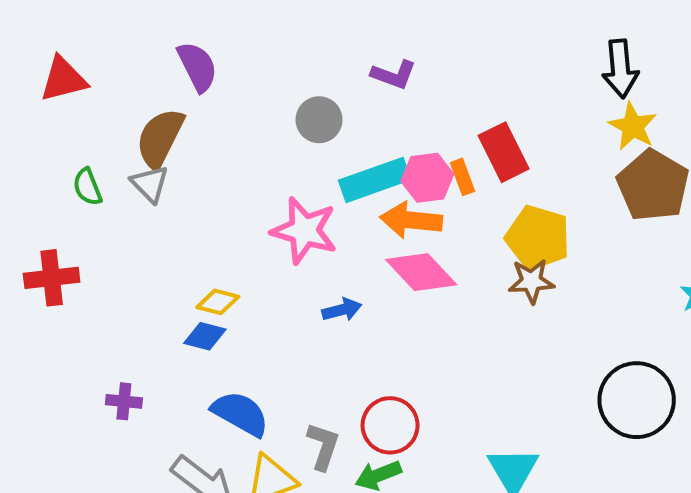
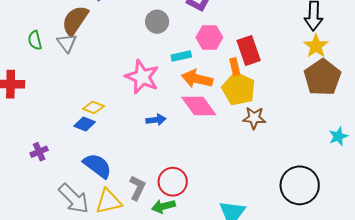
orange rectangle: (462, 177) -> (235, 67), moved
pink hexagon: (427, 178) -> (209, 37), moved
cyan rectangle: (375, 180) -> (181, 56), size x0.6
yellow pentagon: (538, 238) -> (239, 89), moved
purple cross: (124, 401) -> (39, 152), turned -36

